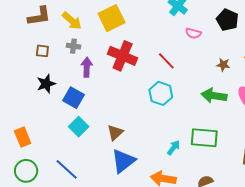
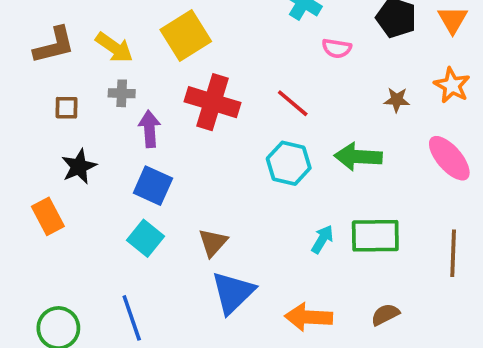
green arrow: (214, 96) -> (358, 157), moved
blue square: (73, 98) -> (153, 186), moved
orange rectangle: (23, 137) -> (48, 216), moved
cyan arrow: (174, 148) -> (322, 239), moved
blue line: (67, 169) -> (132, 318), turned 35

